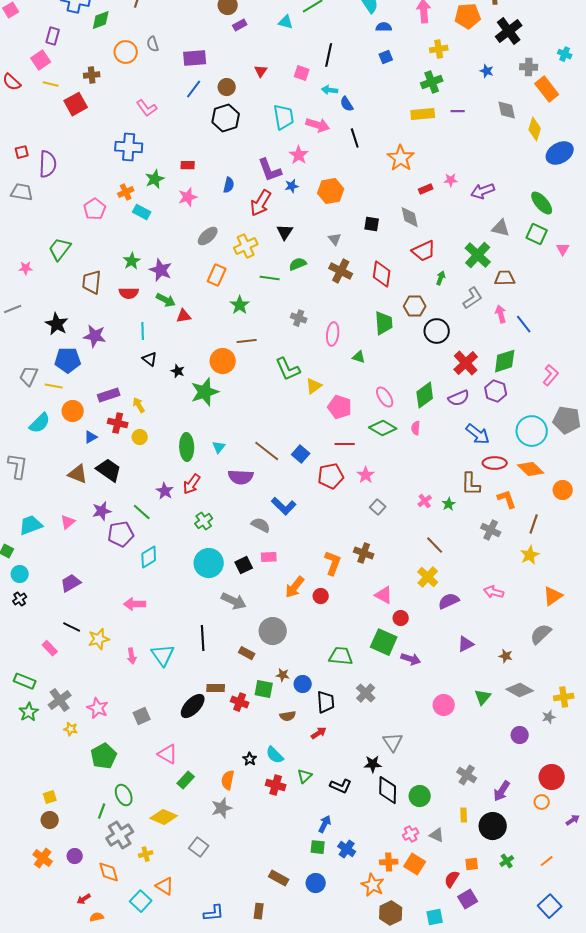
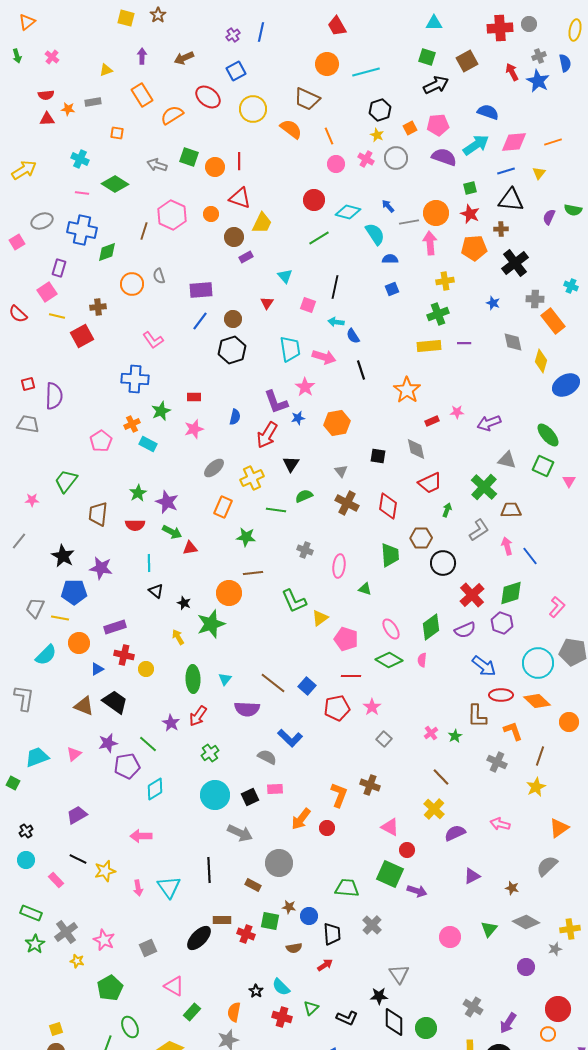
cyan triangle: (286, 22) -> (285, 276), moved, turned 35
green star: (240, 305) -> (246, 537), turned -30
gray line: (13, 309) -> (19, 541), turned -30
yellow arrow: (139, 405) -> (178, 637), moved
cyan circle: (20, 574) -> (26, 860), moved

